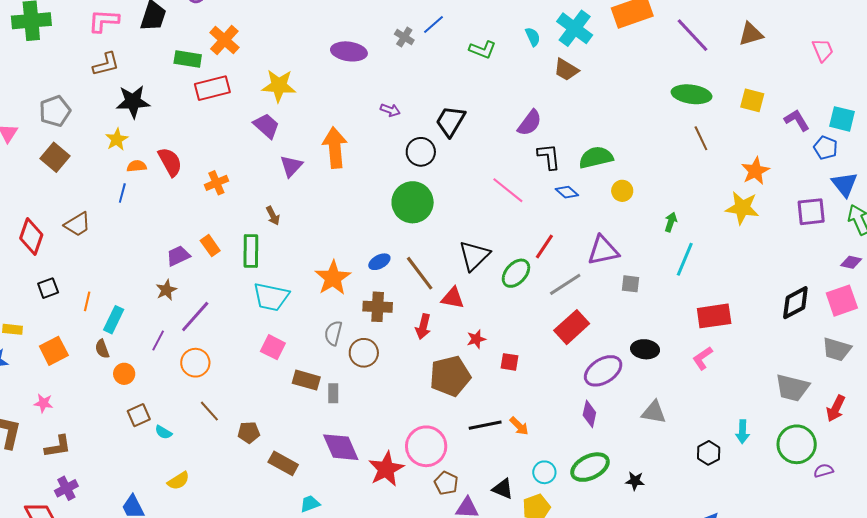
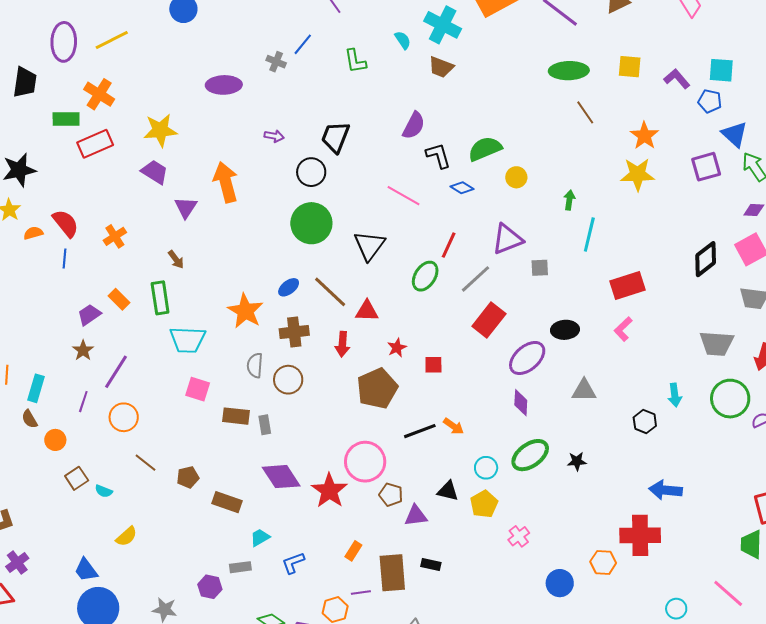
green L-shape: (483, 50) -> (355, 61), turned 68
blue line: (122, 193) -> (64, 259), moved
black triangle: (474, 256) -> (369, 246), moved

